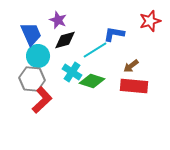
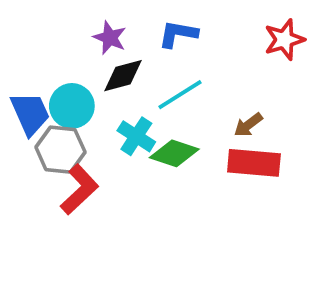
blue trapezoid: (31, 34) -> (30, 114), moved
blue L-shape: (114, 34) -> (178, 34), moved

